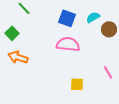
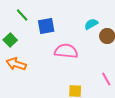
blue square: (67, 18) -> (46, 26), moved, turned -30

